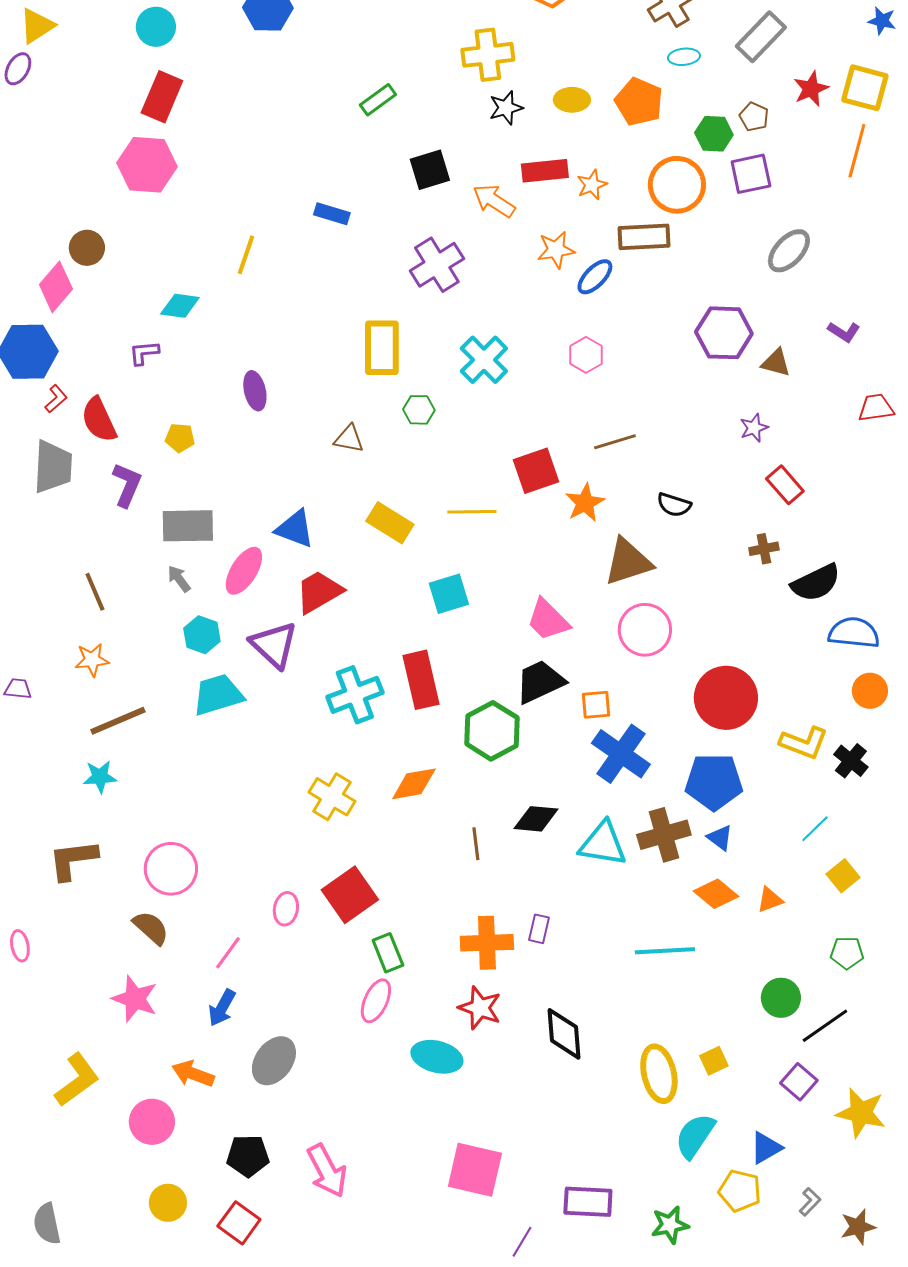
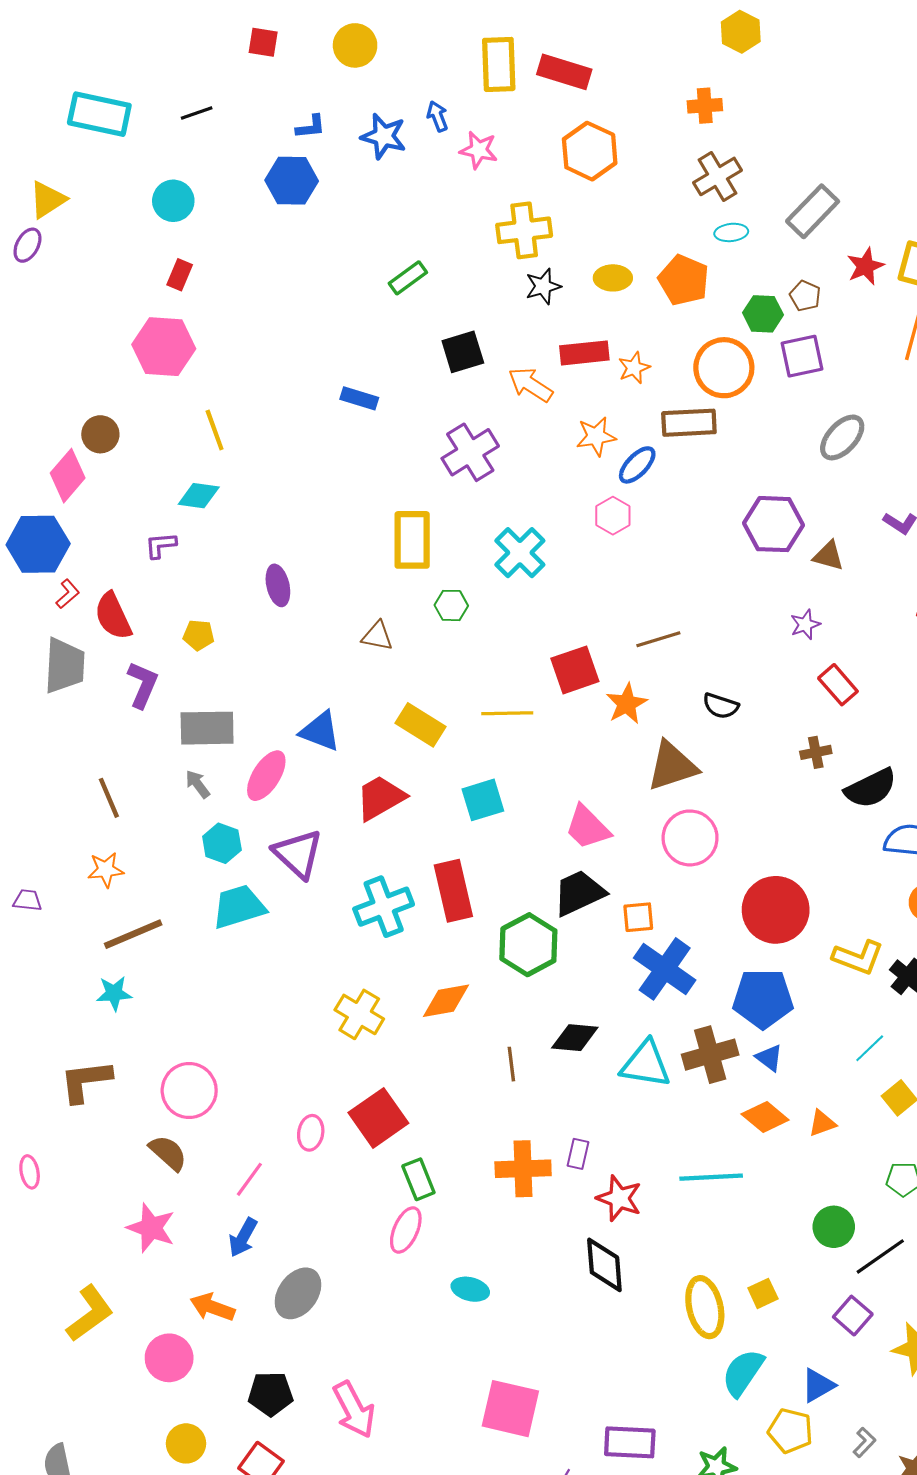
red rectangle: (162, 97) -> (180, 275), size x0.6
yellow line: (246, 255) -> (215, 430), moved, turned -39
pink hexagon: (586, 355) -> (613, 516), moved
red trapezoid: (319, 592) -> (380, 798), moved
red star: (480, 1008) -> (619, 1198), moved
cyan ellipse: (437, 1057) -> (470, 1289), size x0.7

